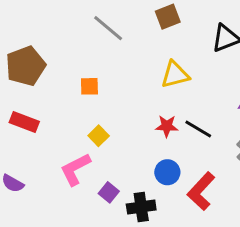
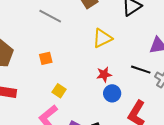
black line: (198, 129) -> (141, 70), moved
blue circle: (167, 172) -> (112, 93), moved

